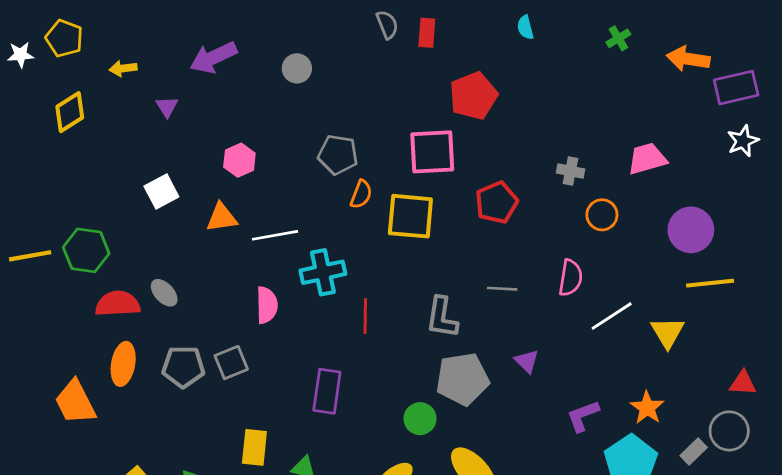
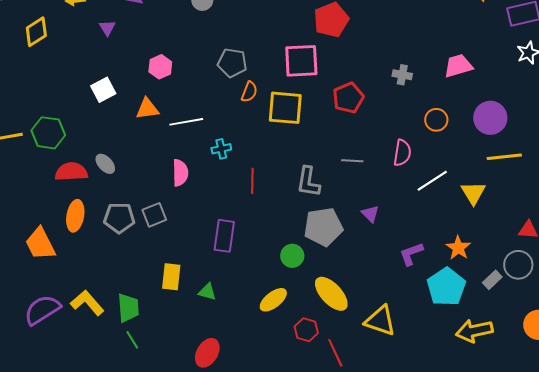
orange circle: (602, 215) -> (436, 120), moved
cyan cross: (323, 272) -> (221, 149), size x0.6

